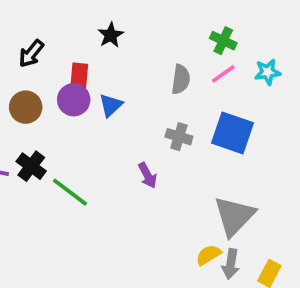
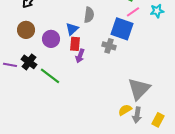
red rectangle: (79, 76) -> (75, 44), moved
gray semicircle: (181, 79) -> (89, 15), moved
purple circle: (74, 100) -> (51, 39), moved
blue square: (232, 133) -> (122, 29), moved
purple arrow: (148, 175) -> (80, 56), moved, turned 48

